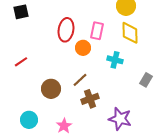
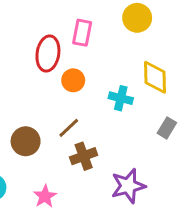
pink rectangle: (97, 31) -> (82, 33), moved
yellow diamond: (130, 33) -> (155, 77), moved
purple star: (120, 119) -> (128, 186), turned -30

